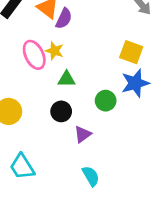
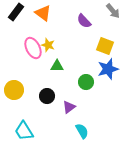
purple semicircle: (64, 18) -> (84, 21), moved, turned 112
black circle: (61, 111) -> (47, 96), moved
cyan semicircle: (91, 176) -> (82, 131), moved

